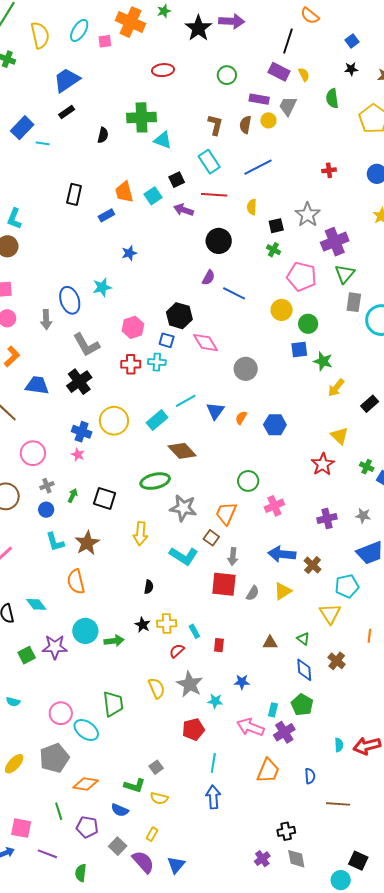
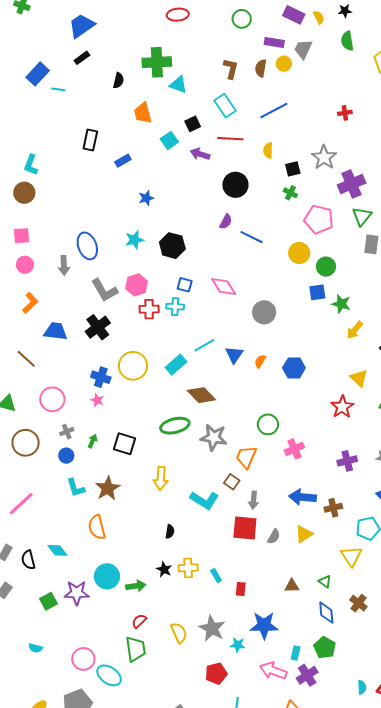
black star: (351, 69) -> (345, 11), moved
orange trapezoid: (124, 192) -> (143, 113), moved
cyan star: (102, 287) -> (134, 240), moved
black hexagon: (179, 316) -> (172, 246), moved
pink hexagon: (133, 327) -> (137, 285), moved
gray star: (183, 508) -> (214, 437), moved
brown cross: (313, 565) -> (333, 508), turned 36
red semicircle: (177, 651) -> (139, 621), moved
blue star: (242, 682) -> (264, 625), size x1.8

